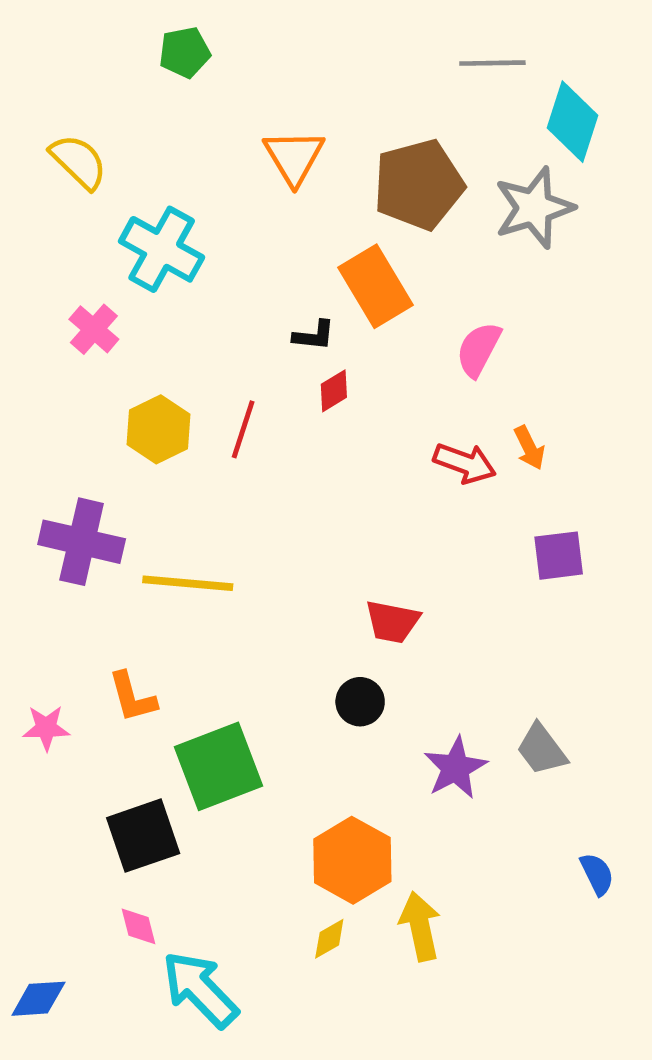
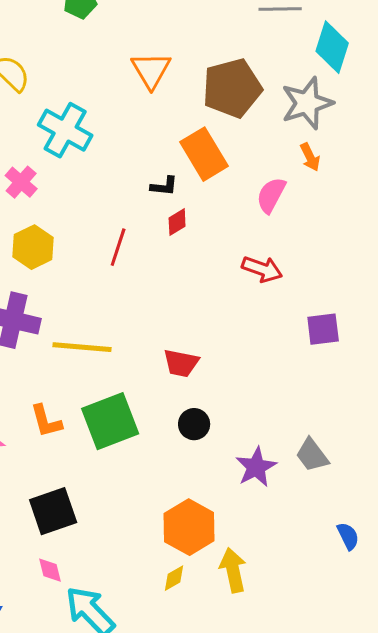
yellow hexagon: (159, 429) -> (33, 247), moved
orange arrow: (529, 448) -> (310, 157), moved
red trapezoid: (392, 622) -> (181, 363), moved
green square: (219, 766) -> (110, 421), moved

